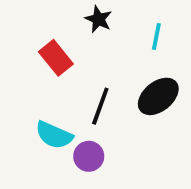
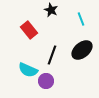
cyan line: (156, 37) -> (81, 19), turned -32

